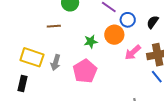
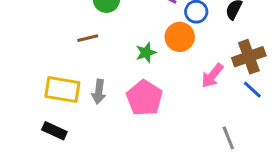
pink arrow: (133, 52) -> (212, 76), moved
black rectangle: (23, 84) -> (54, 131), turned -70

